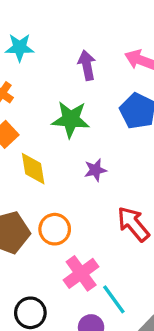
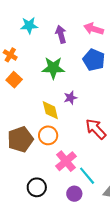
cyan star: (20, 47) -> (29, 25), moved
yellow diamond: (33, 169) -> (50, 110), moved

